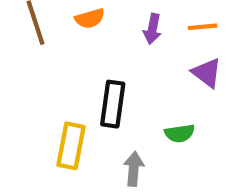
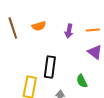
green semicircle: (180, 133) -> (82, 81), turned 72

